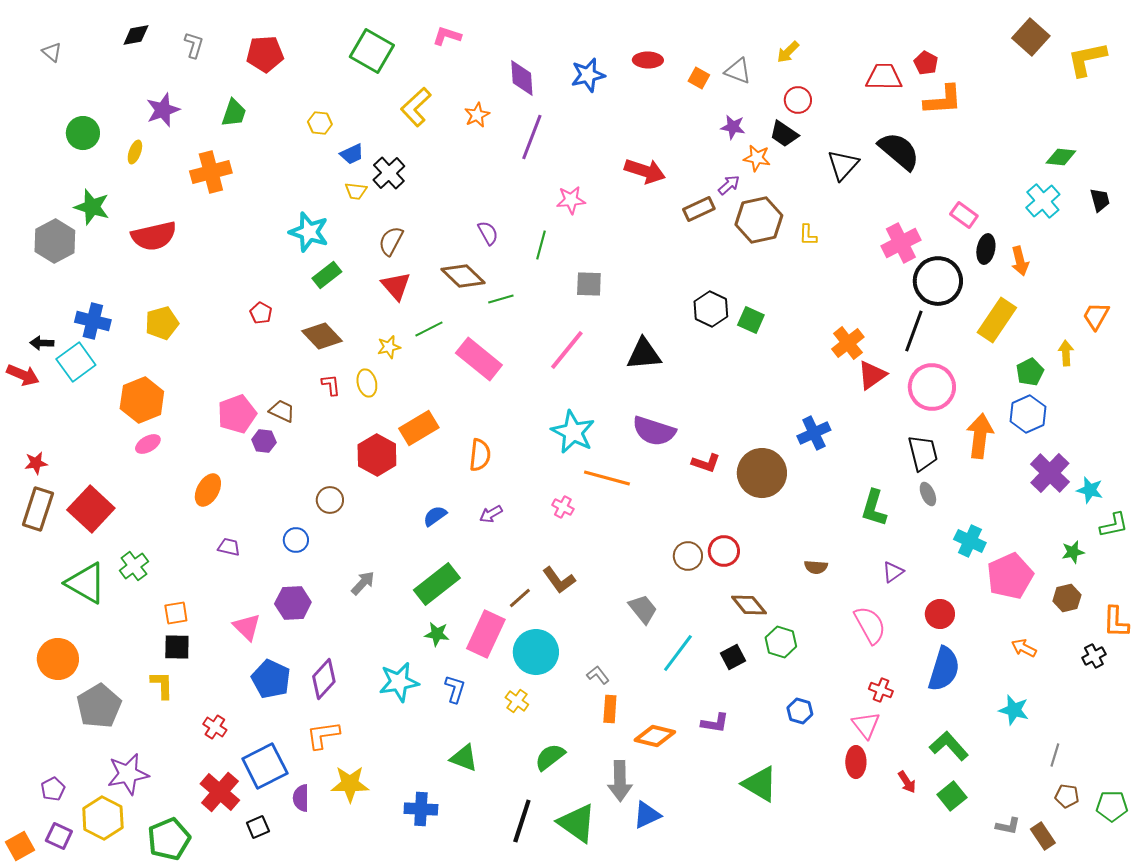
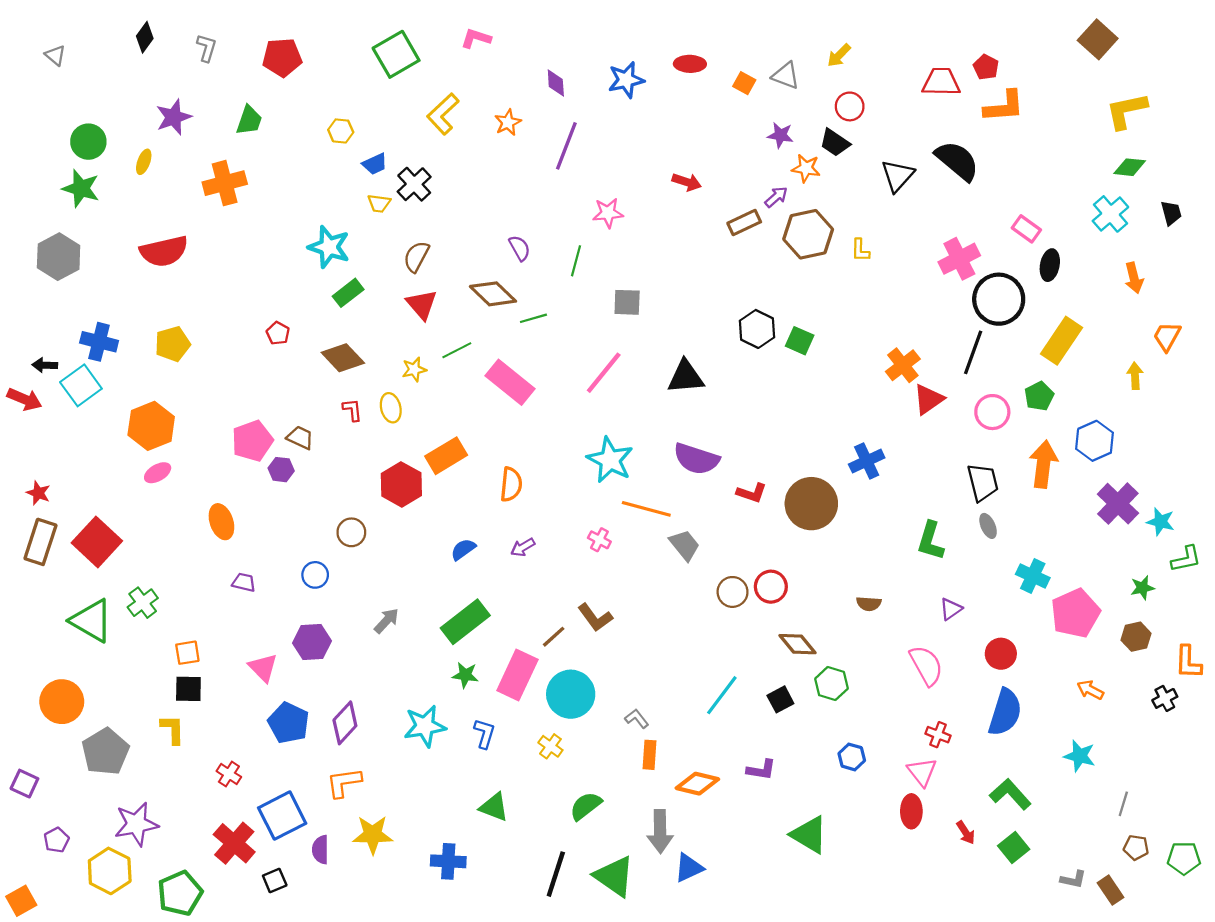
black diamond: (136, 35) -> (145, 37), turned -44
green square: (372, 51) -> (396, 54), turned 30
yellow L-shape: (1087, 59) -> (1126, 111), moved
purple diamond: (522, 78) -> (556, 83), size x0.7
red arrow: (645, 171) -> (687, 182), size x0.7
green star: (92, 207) -> (81, 188), moved
orange arrow: (1020, 261) -> (1134, 278), moved
green pentagon: (1030, 372) -> (1039, 396), moved
pink circle: (932, 387) -> (992, 412), size x0.7
red star: (36, 463) -> (38, 493), turned 30
orange ellipse: (208, 490) -> (221, 522), turned -48
gray trapezoid: (643, 609) -> (685, 545), moved
purple square: (59, 836) -> (24, 784), moved

